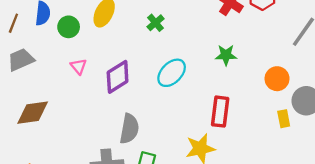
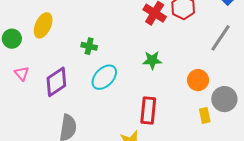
green cross: (156, 23) -> (89, 46), moved, turned -35

